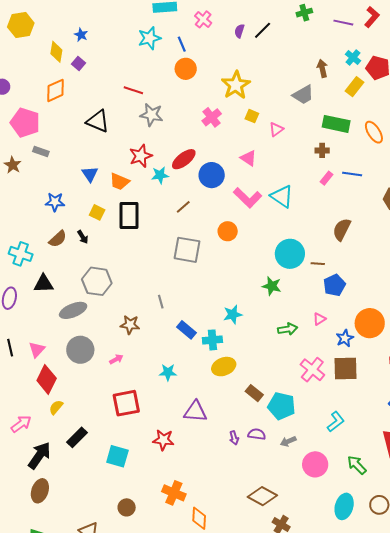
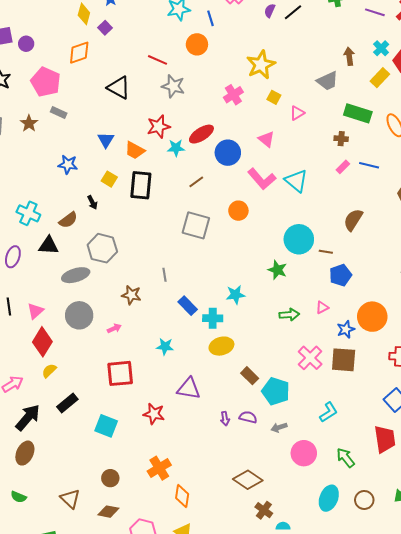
orange circle: (186, 69) -> (197, 44), moved
brown semicircle: (58, 239) -> (68, 220), moved
orange cross: (174, 493) -> (159, 468), turned 30

